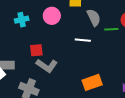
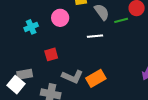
gray L-shape: (47, 66) -> (72, 77), moved
orange rectangle: (92, 82) -> (96, 78), moved

